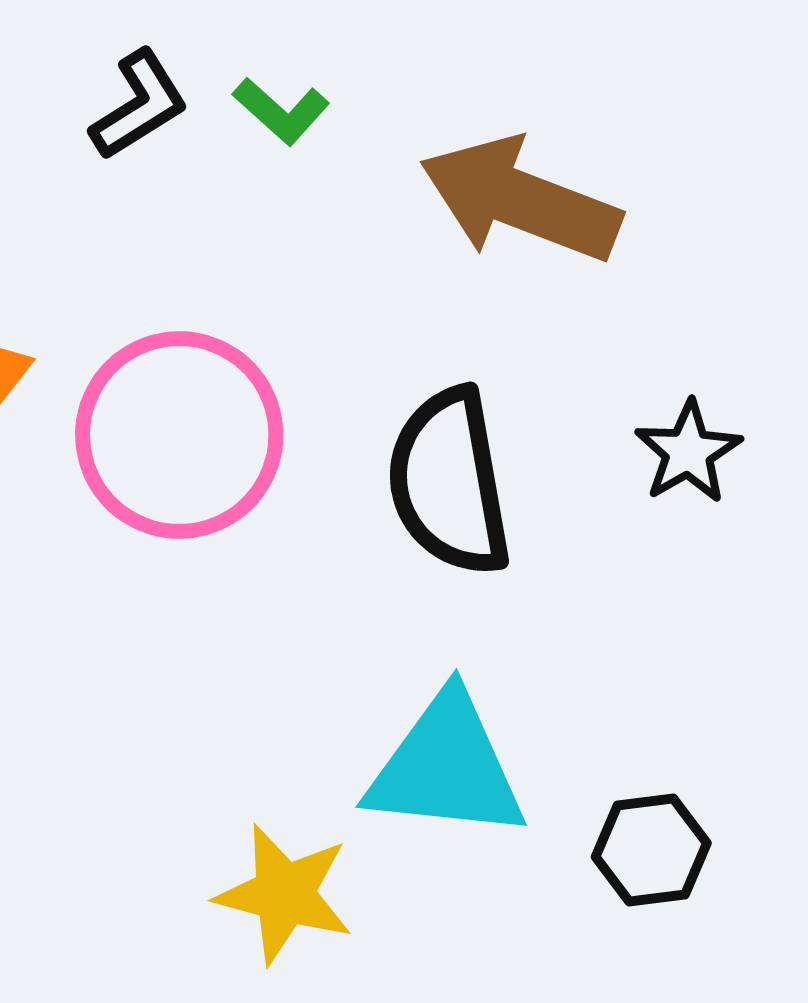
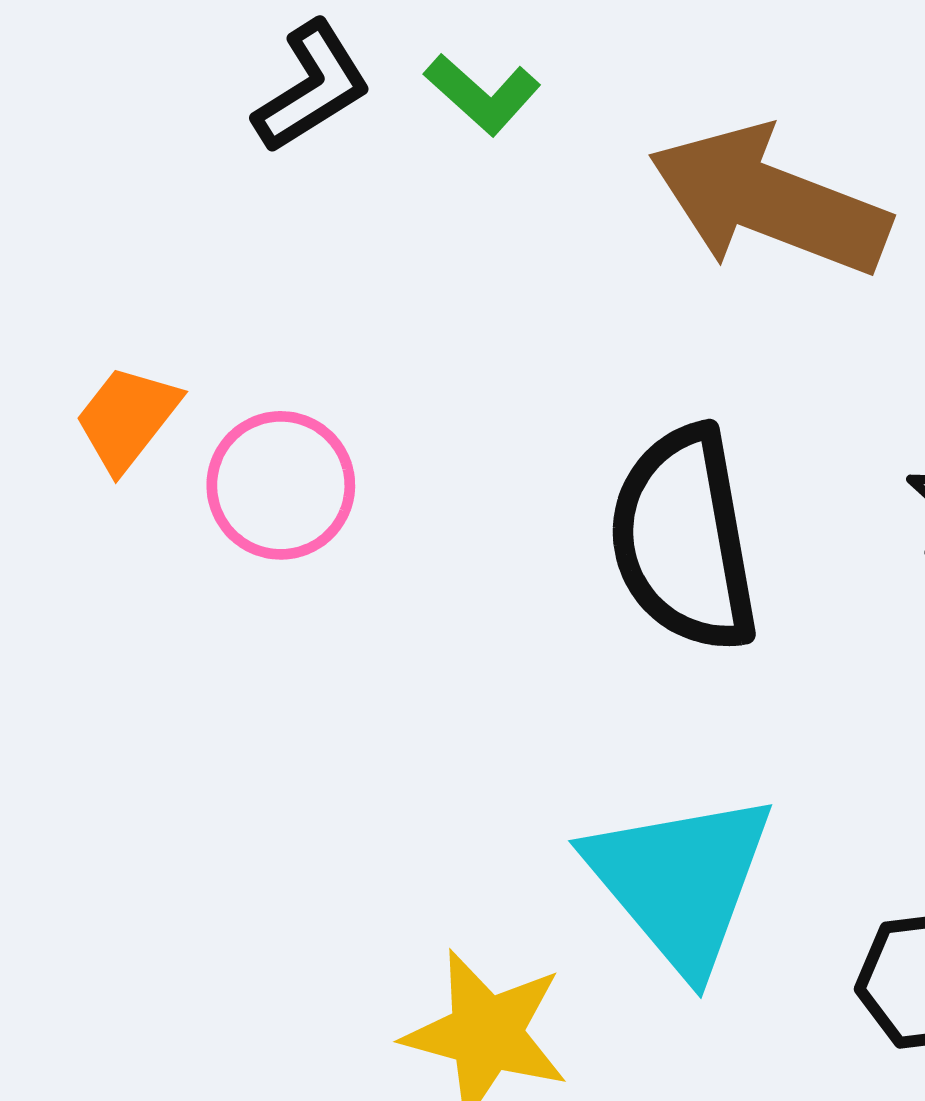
pink circle: (179, 435) -> (281, 485), moved, size x0.6
cyan triangle: (446, 767) -> (680, 881), turned 44

